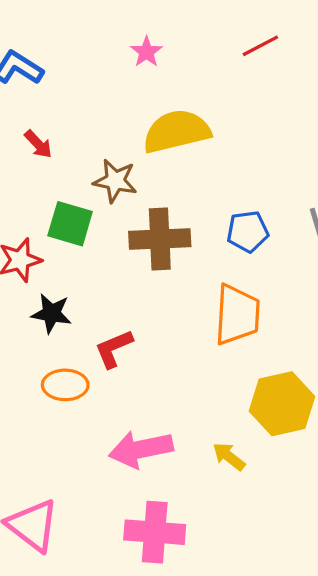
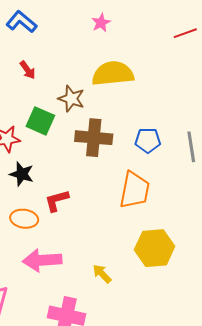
red line: (260, 46) -> (185, 33), moved
pink arrow: (141, 449) -> (42, 260), moved
yellow arrow: (229, 456) -> (102, 274), moved

